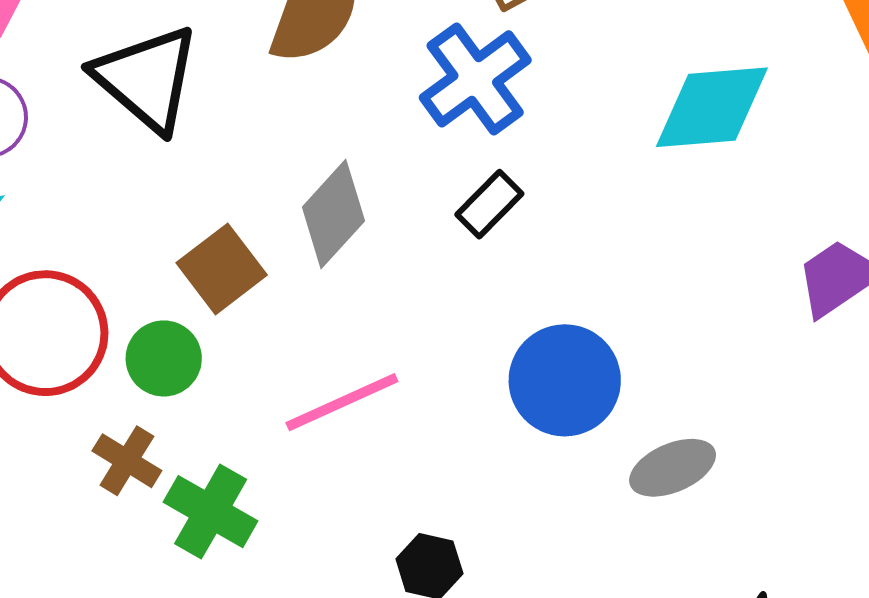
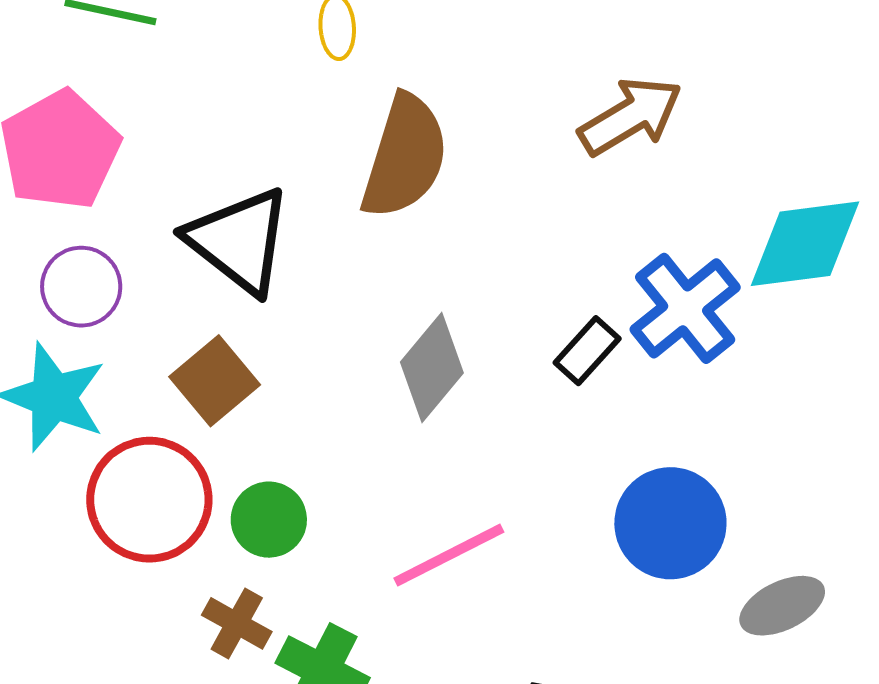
blue cross: (475, 79) -> (685, 308), moved
brown square: (222, 269) -> (215, 381), moved

